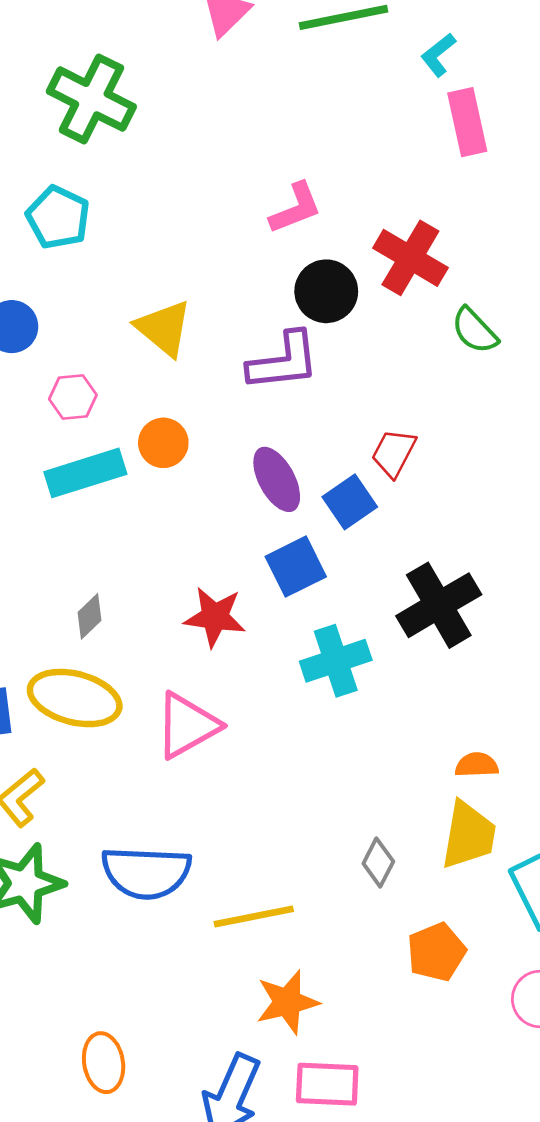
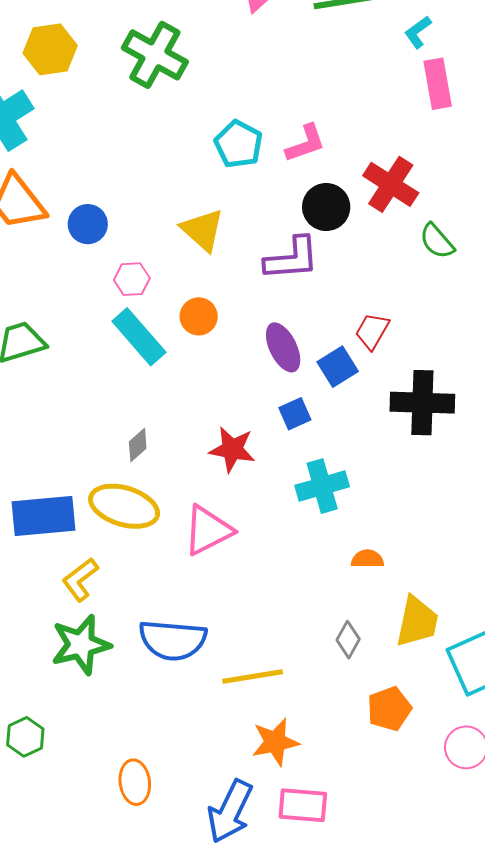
cyan pentagon: (58, 217) -> (238, 144), moved
cyan rectangle: (85, 473) -> (139, 337), turned 64
blue square: (296, 567) -> (295, 414), size x0.7
black cross: (439, 605) -> (422, 403), moved, turned 30
orange semicircle: (477, 765) -> (367, 559), moved

